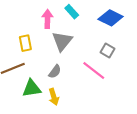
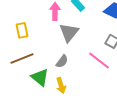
yellow rectangle: (25, 43) -> (22, 30), moved
green triangle: (32, 88) -> (40, 77), turned 48

